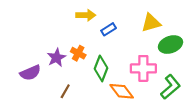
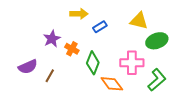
yellow triangle: (151, 23) -> (139, 21), turned 30
purple star: (56, 58) -> (52, 39), moved
brown line: (65, 91) -> (50, 76), moved

